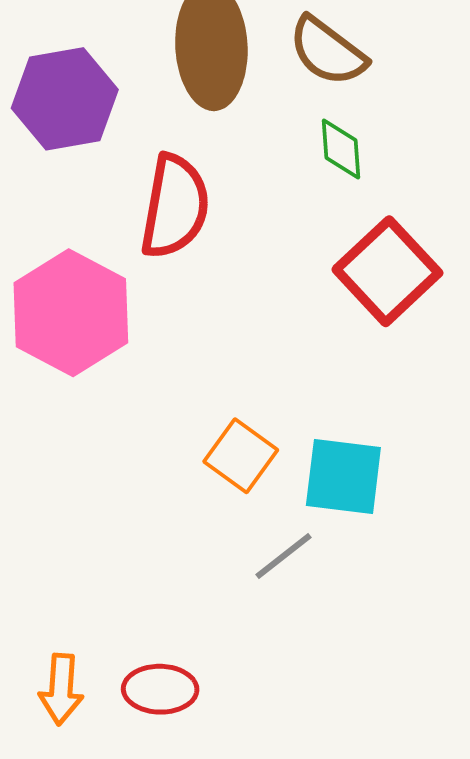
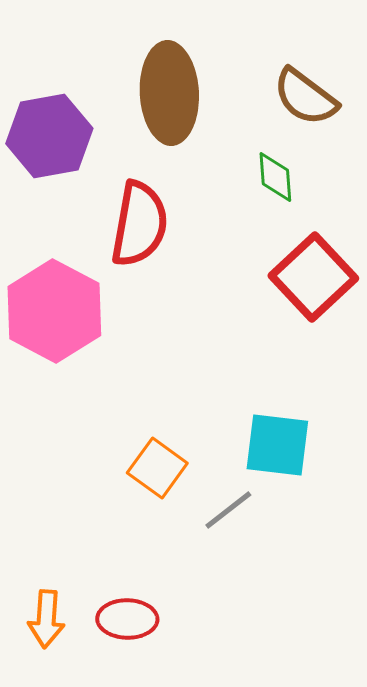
brown semicircle: (328, 51) -> (305, 97), moved
orange square: (241, 456) -> (157, 468), moved

